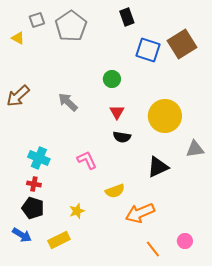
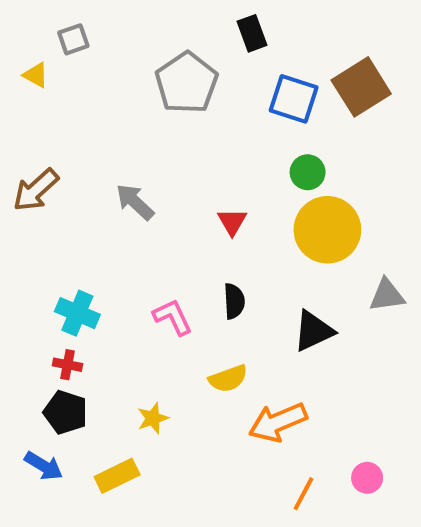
gray pentagon: (71, 26) -> (187, 83), moved
green circle: (112, 79) -> (308, 172), moved
black semicircle: (122, 137) -> (234, 301), moved, turned -102
orange line: (153, 249) -> (304, 494), turned 66

